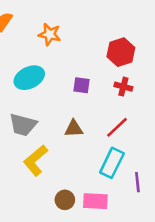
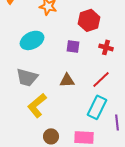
red hexagon: (121, 52) -> (89, 20), moved
brown circle: (65, 200) -> (51, 136), moved

